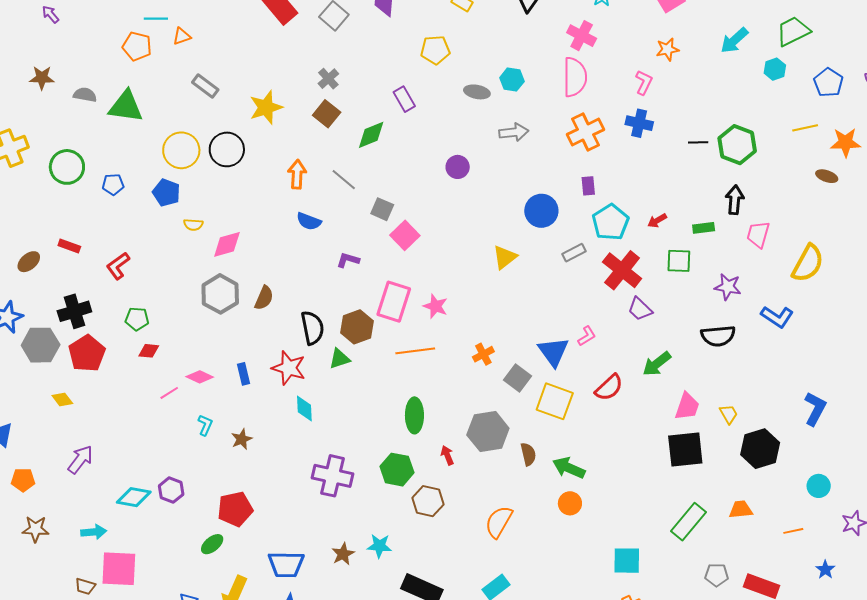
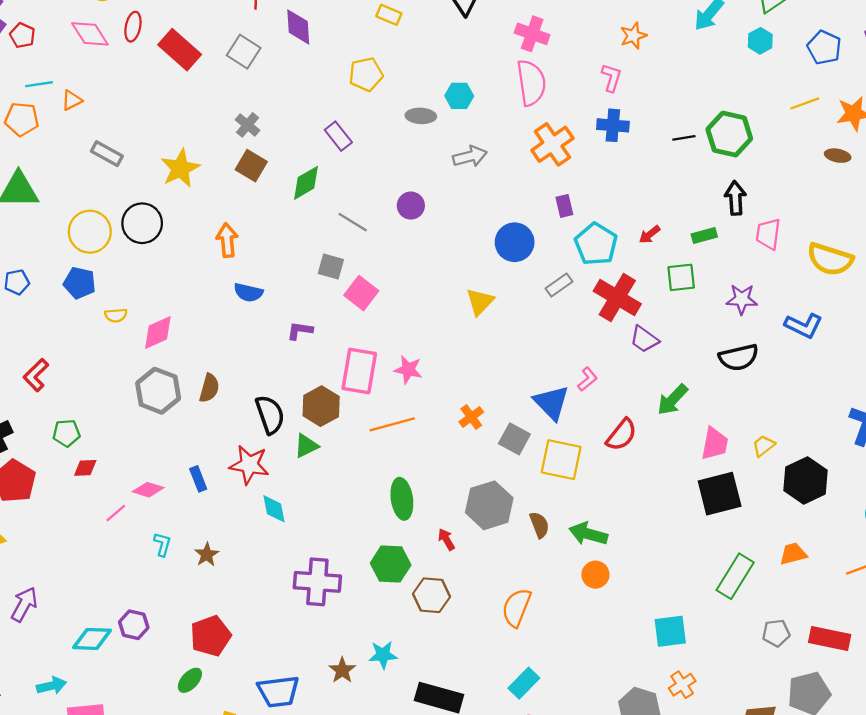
gray line: (344, 180) -> (353, 222), moved
yellow semicircle: (808, 263) -> (830, 259), turned 87
yellow trapezoid: (729, 414) -> (763, 446), turned -90

